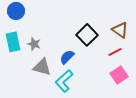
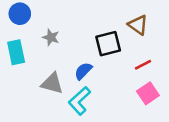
brown triangle: (120, 30) -> (138, 25), moved
black square: (87, 35) -> (108, 44), turned 30
gray star: (34, 44) -> (51, 37), moved

